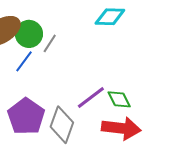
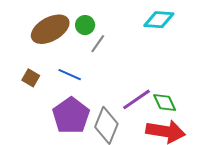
green circle: (29, 34) -> (85, 25), moved, size x0.7
blue line: (24, 61) -> (70, 75), moved, turned 75

